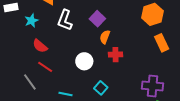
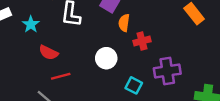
red line: (45, 67) -> (61, 76), turned -35
purple cross: (153, 86) -> (167, 71), moved

